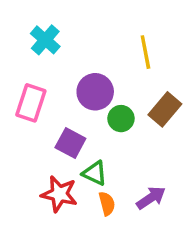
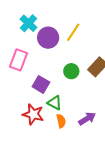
yellow line: (145, 52) -> (73, 32), moved, turned 42
purple circle: (95, 92) -> (48, 38), moved

